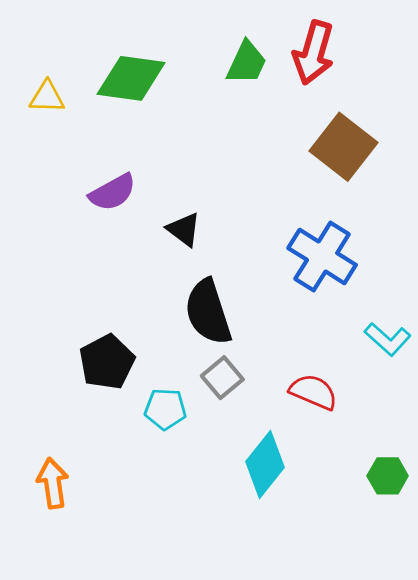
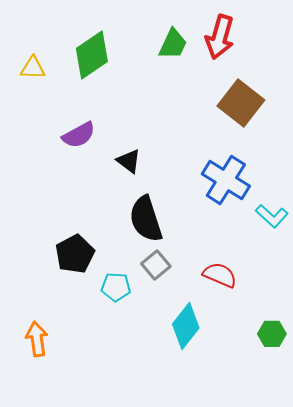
green diamond: (131, 78) -> (92, 55), turned -42
cyan L-shape: (388, 339) -> (272, 216), moved

